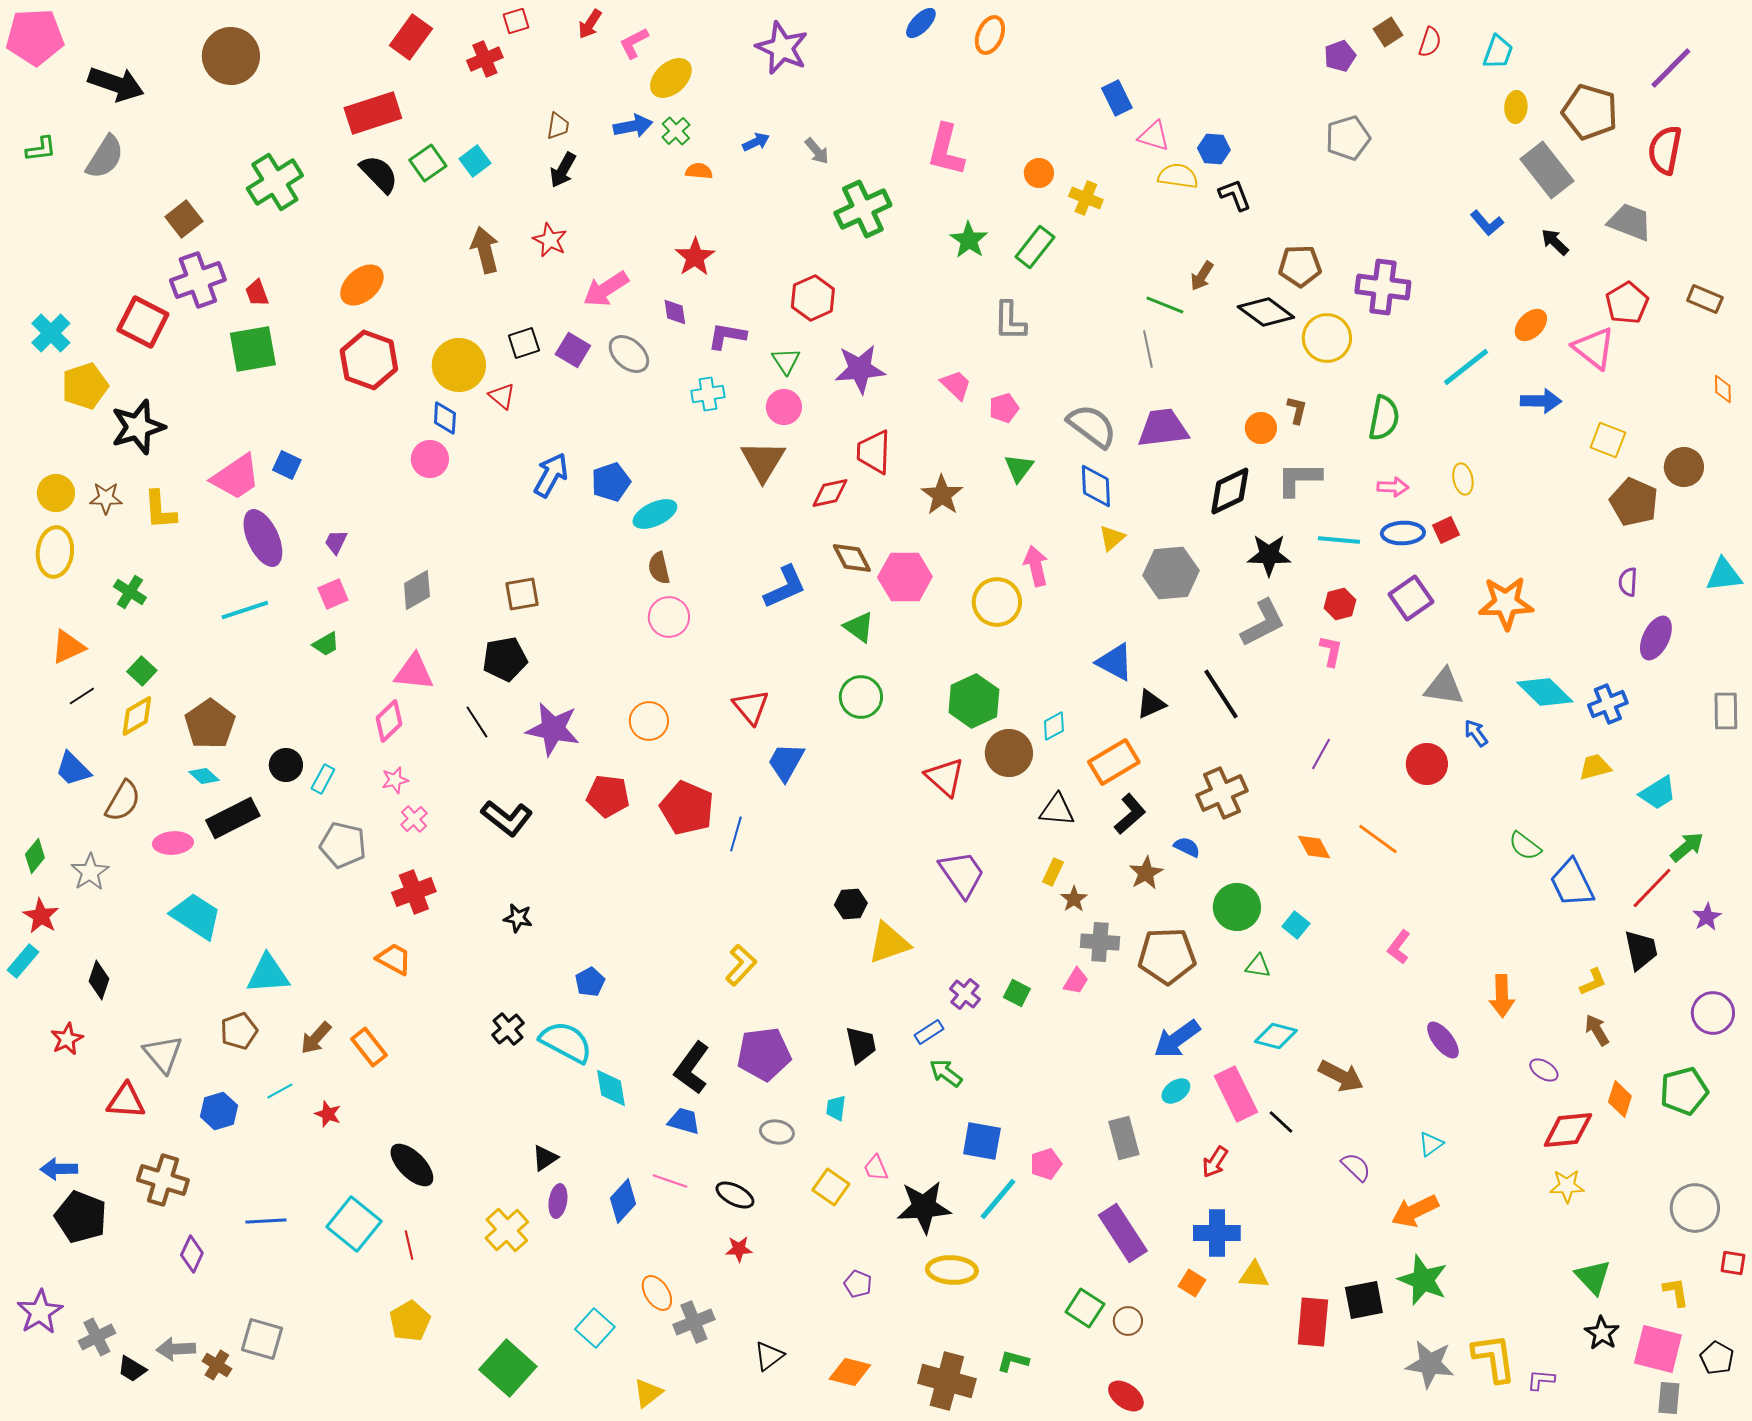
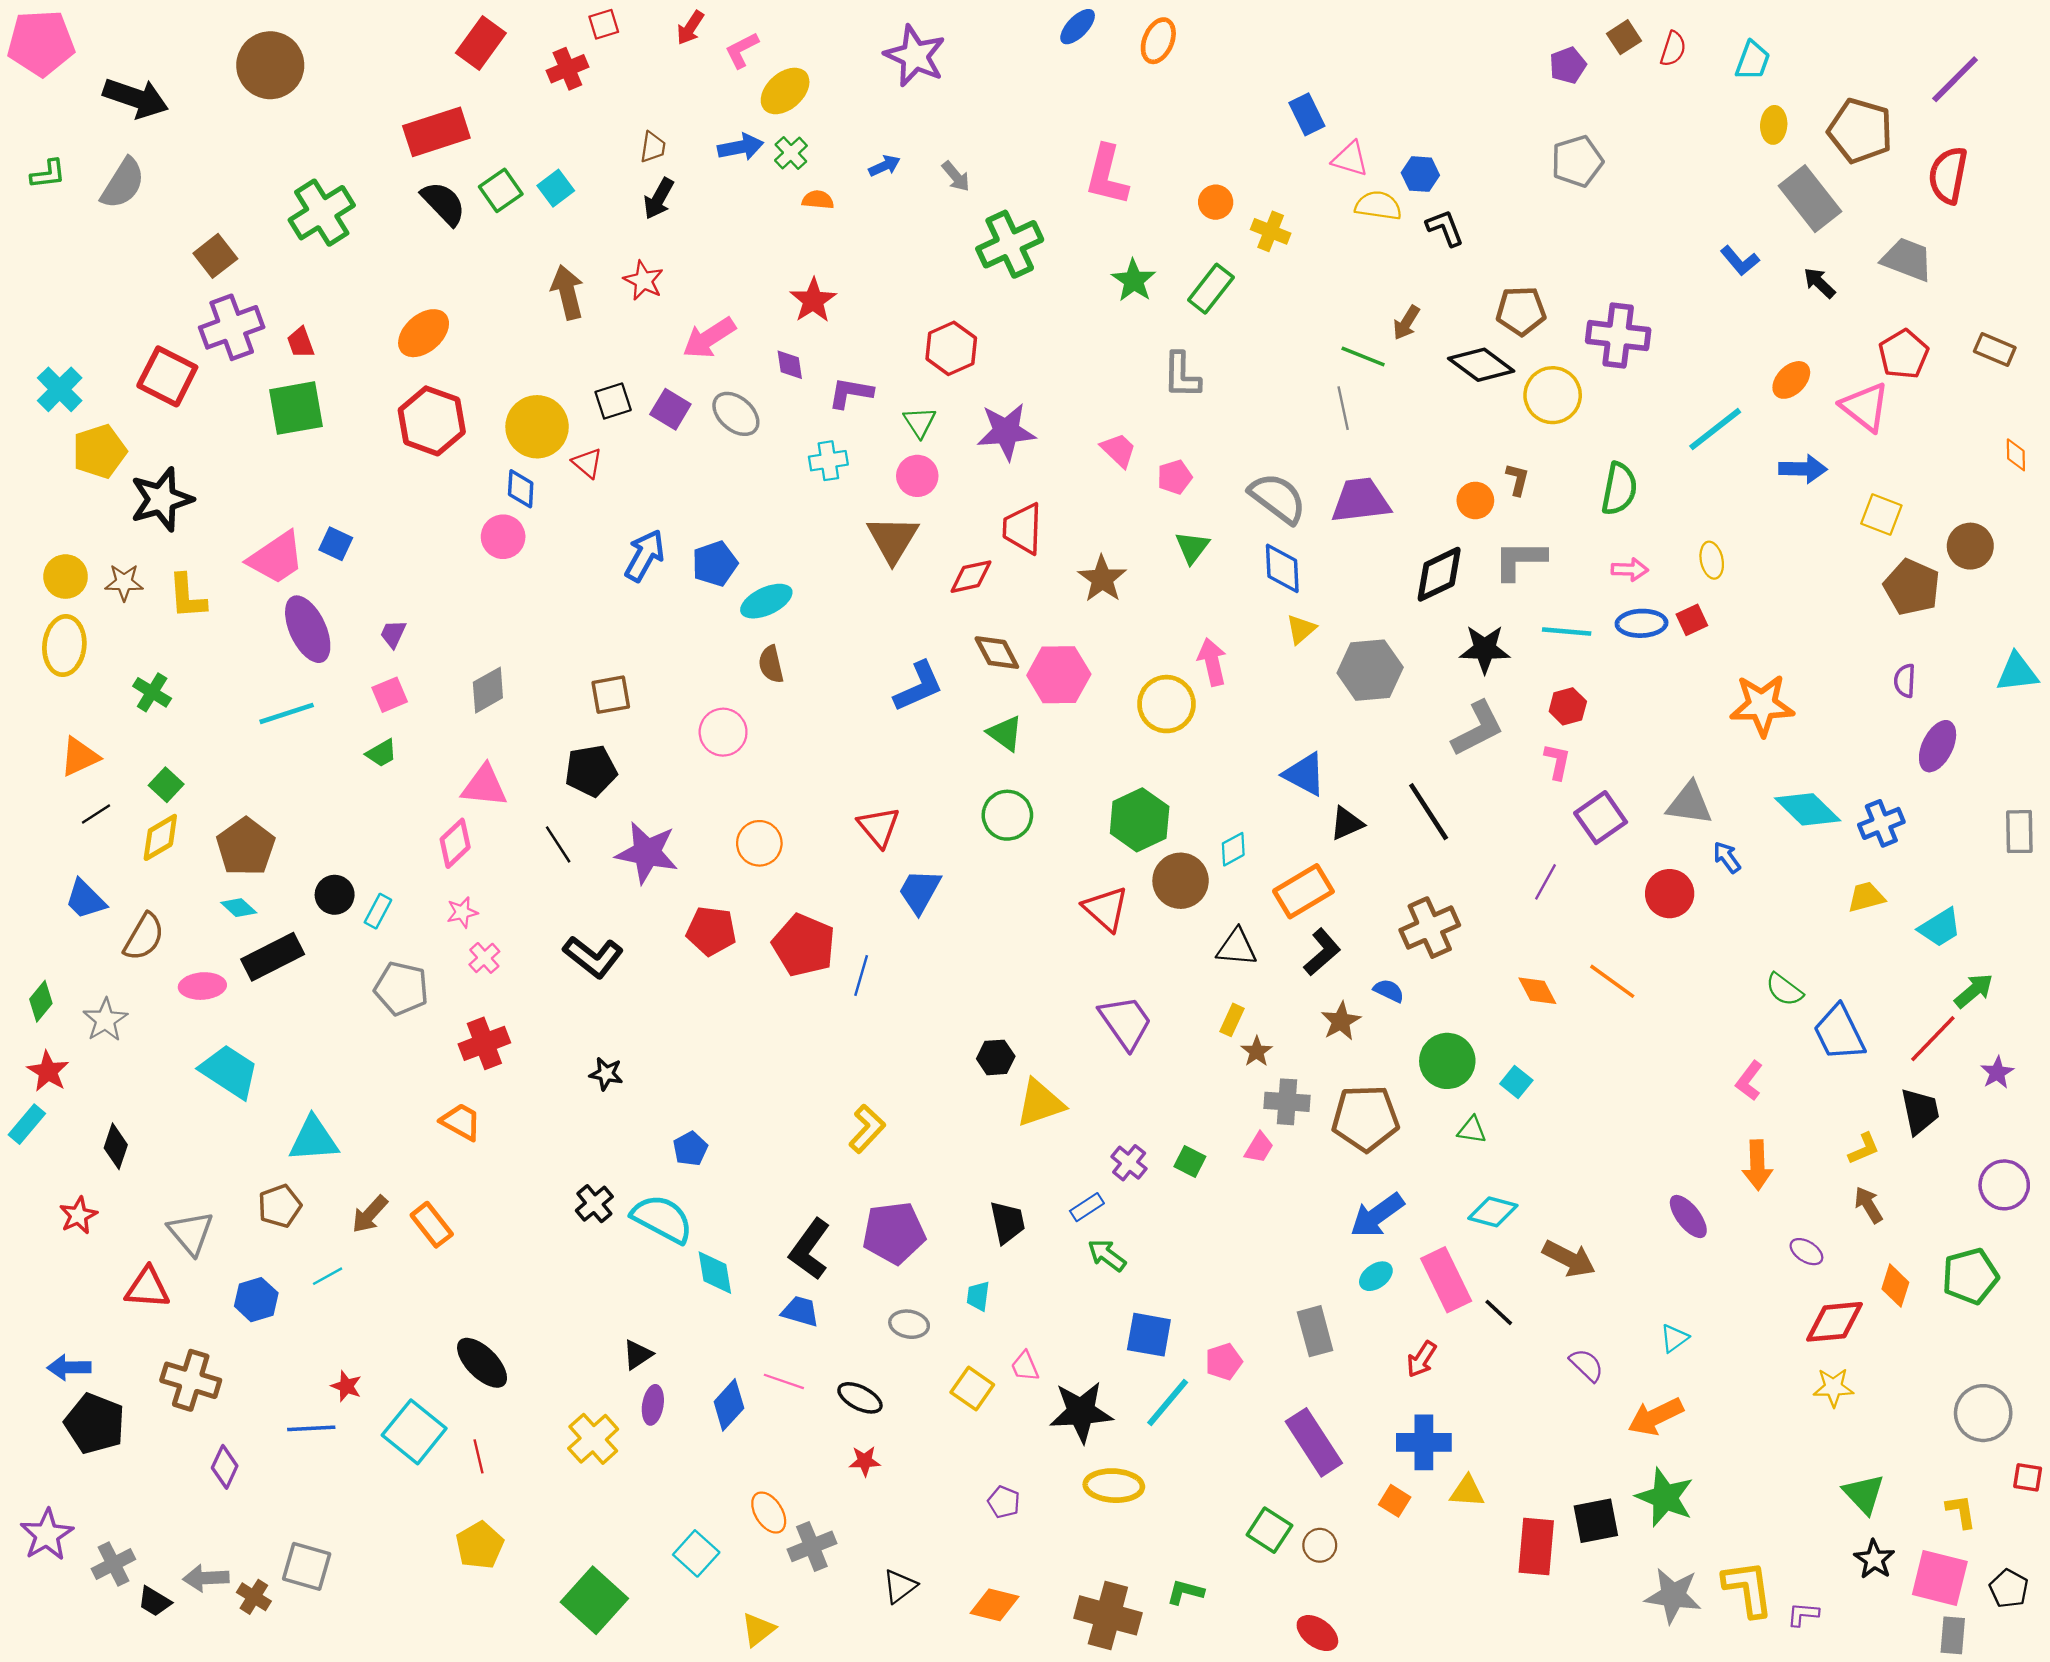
purple square: (1411, 598) -> (1601, 818), moved
pink circle: (669, 617) -> (723, 732), moved
pink L-shape: (1399, 947) -> (1749, 1081), moved
red star: (328, 1114) -> (346, 1386), moved

